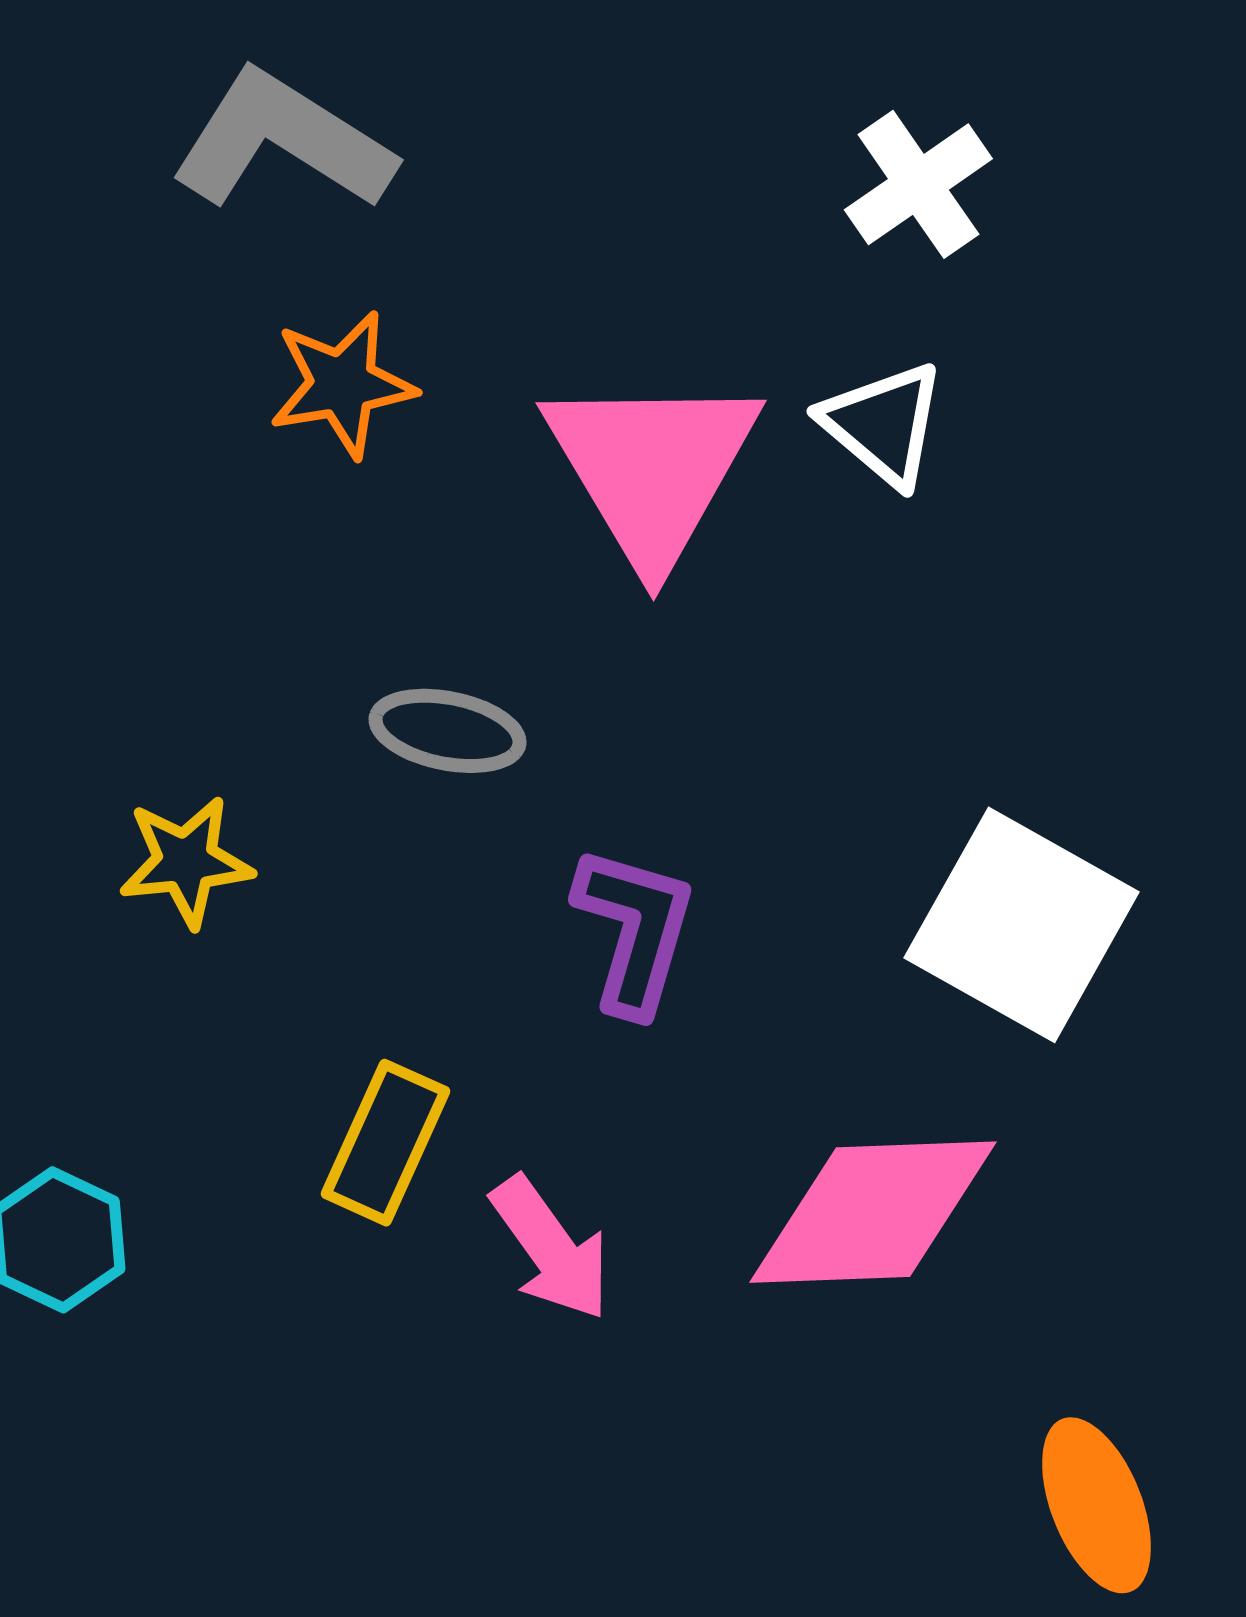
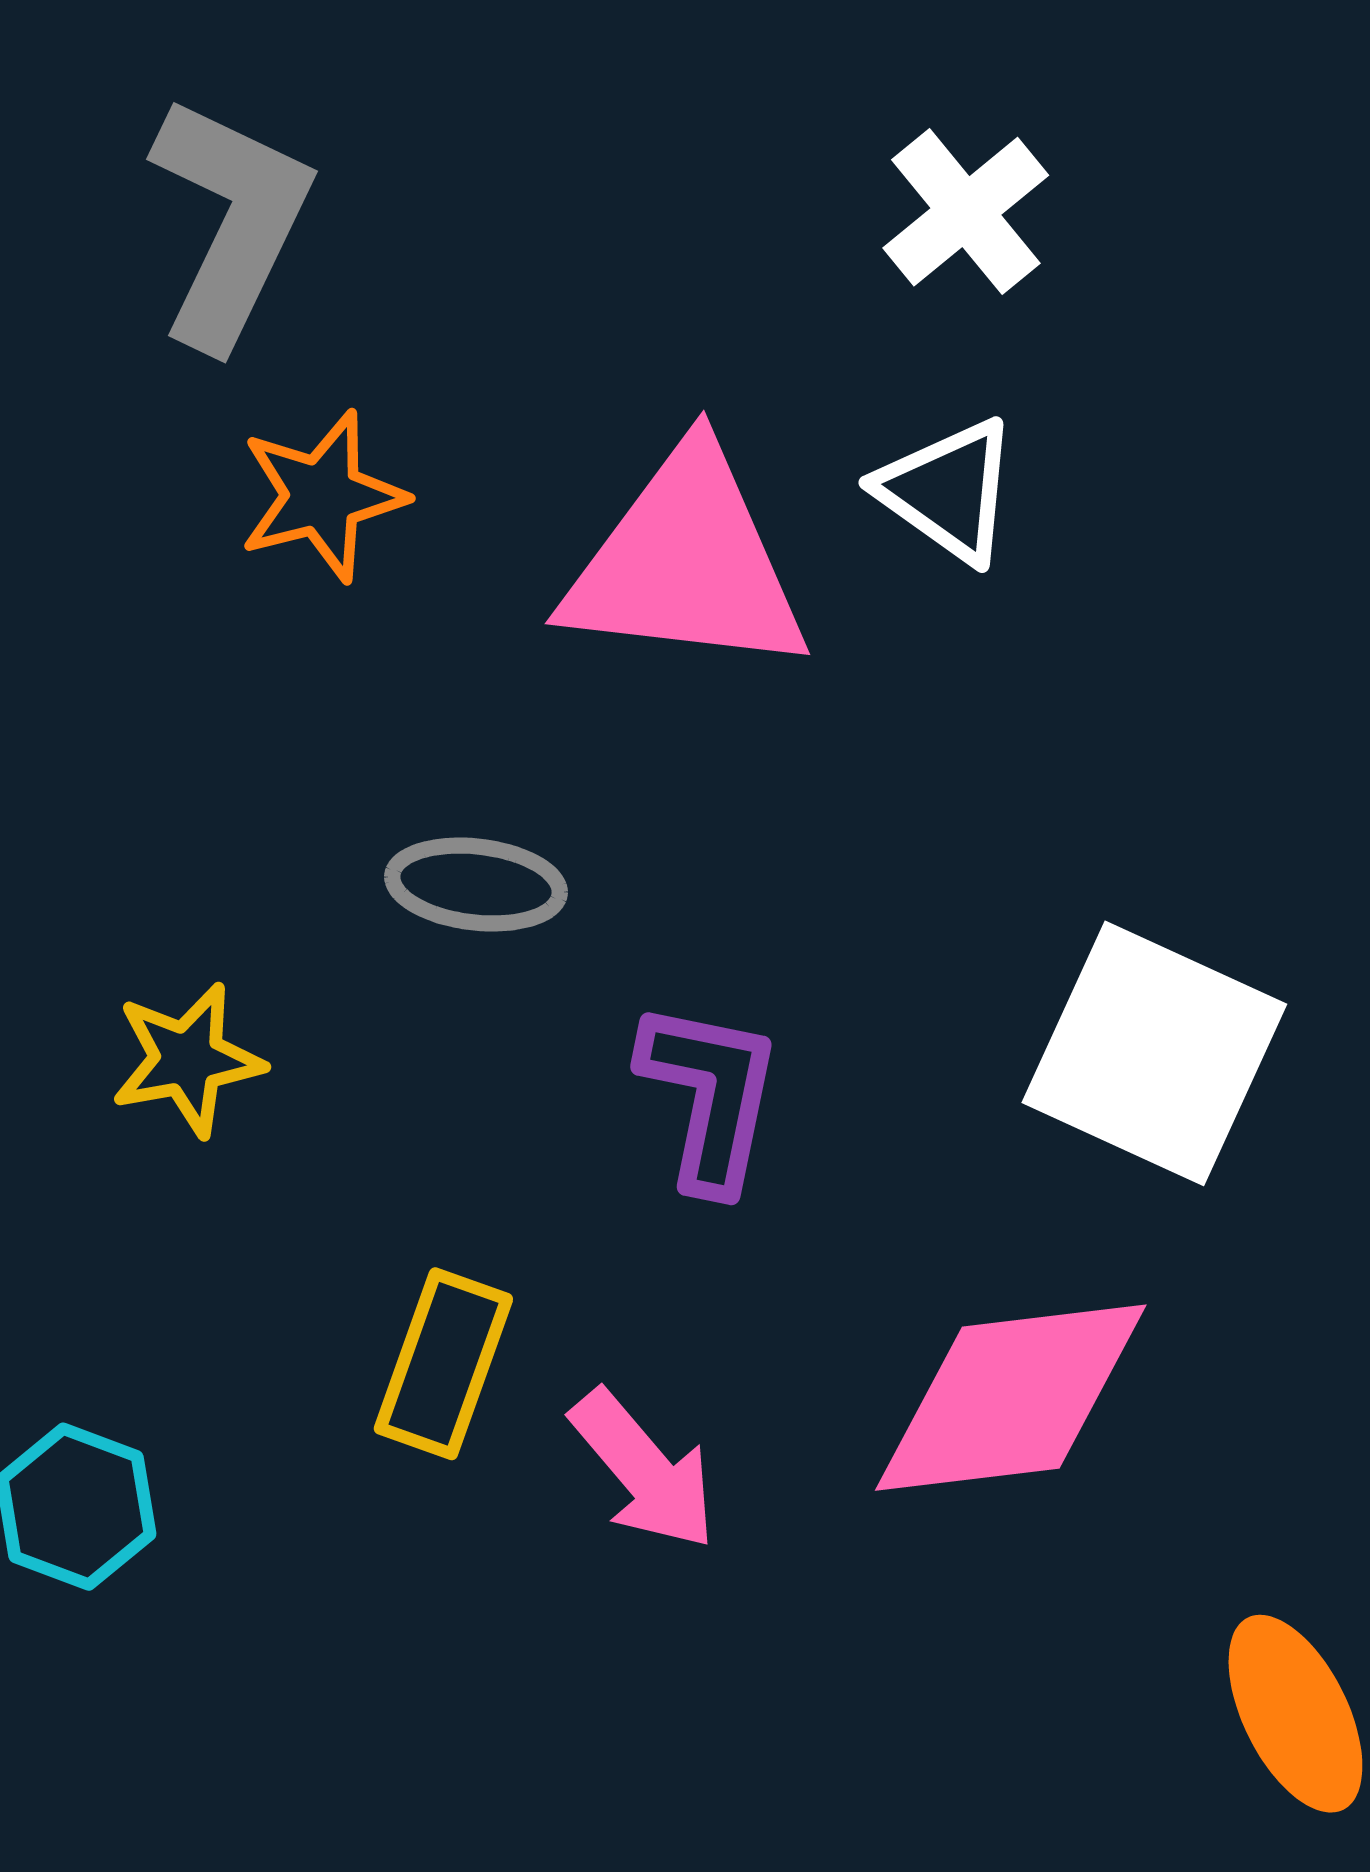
gray L-shape: (283, 141) -> (231, 222), turned 88
pink triangle: (652, 468) -> (686, 563), turned -48

